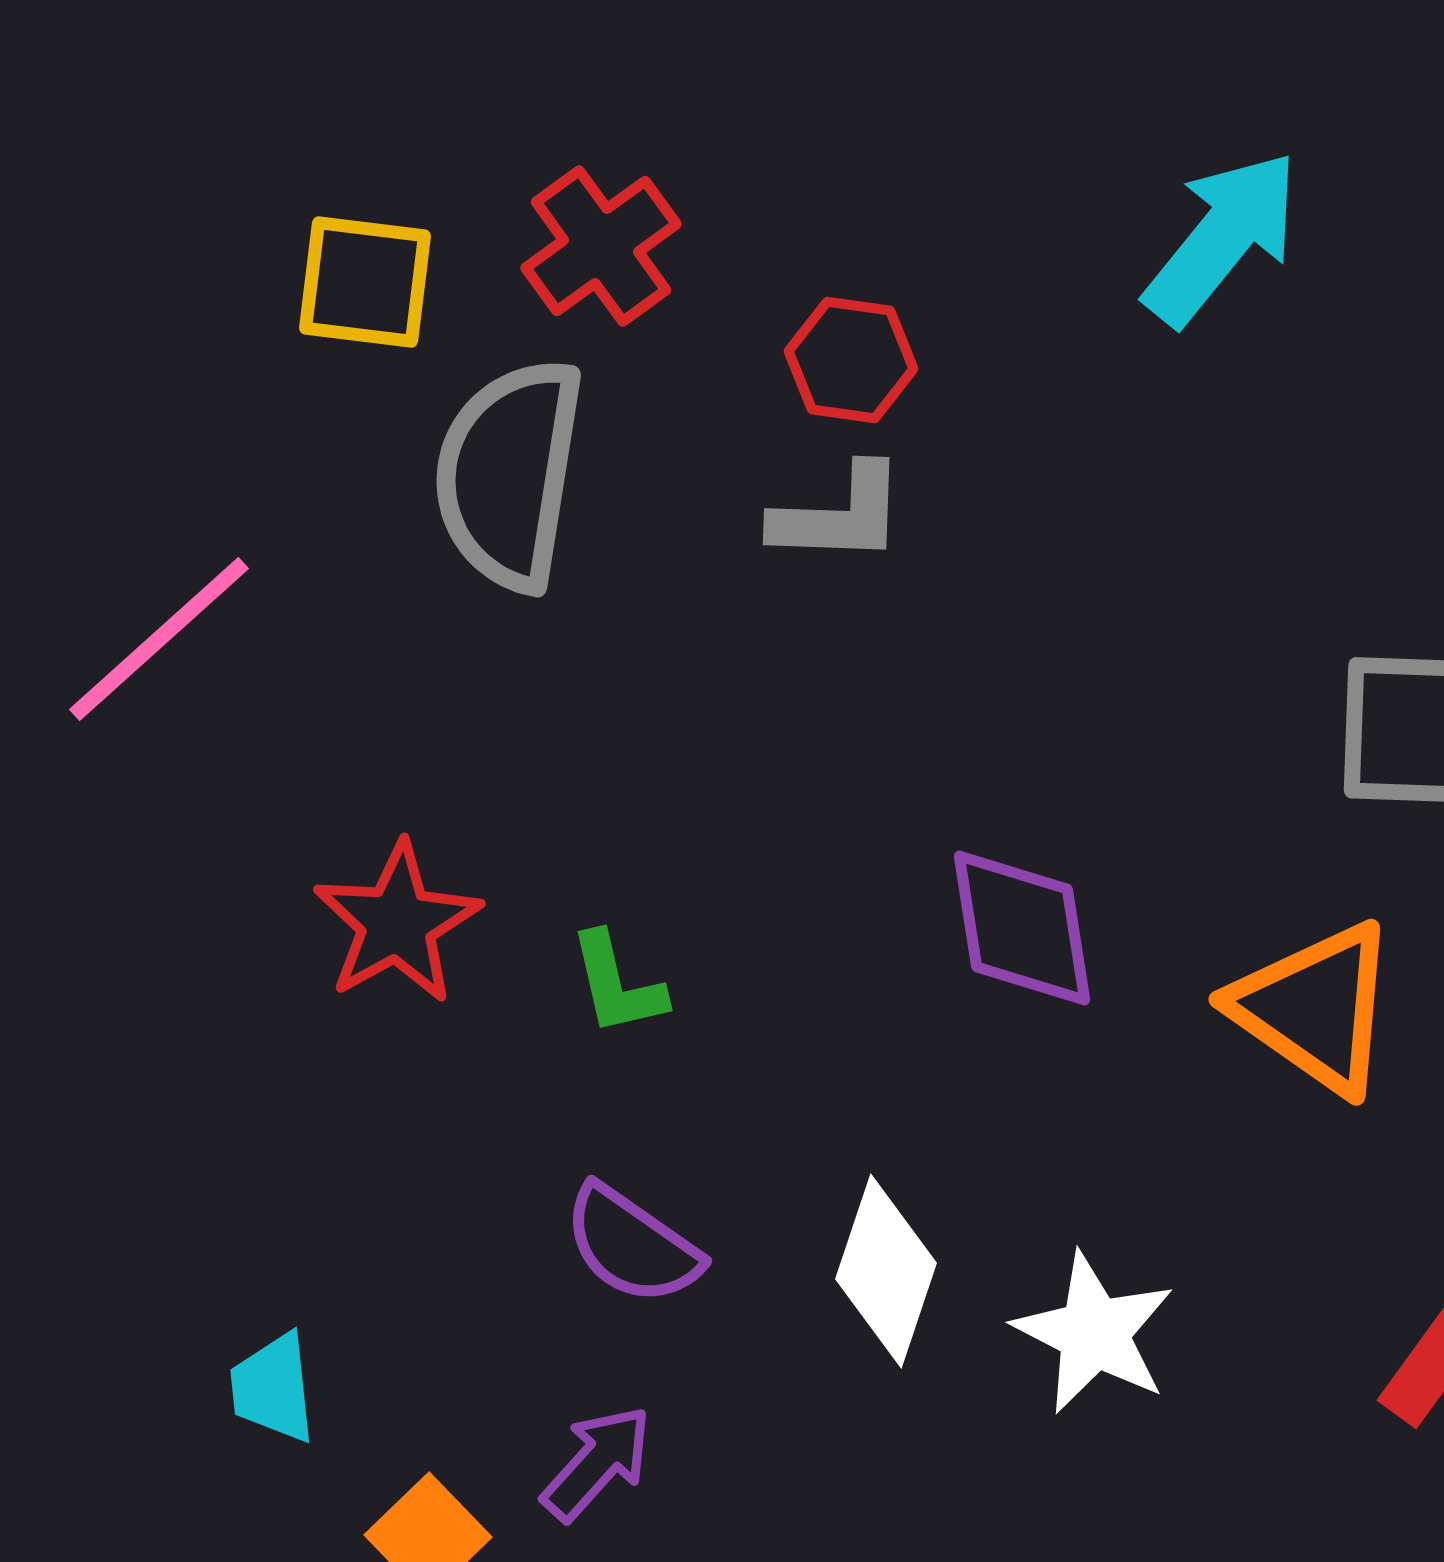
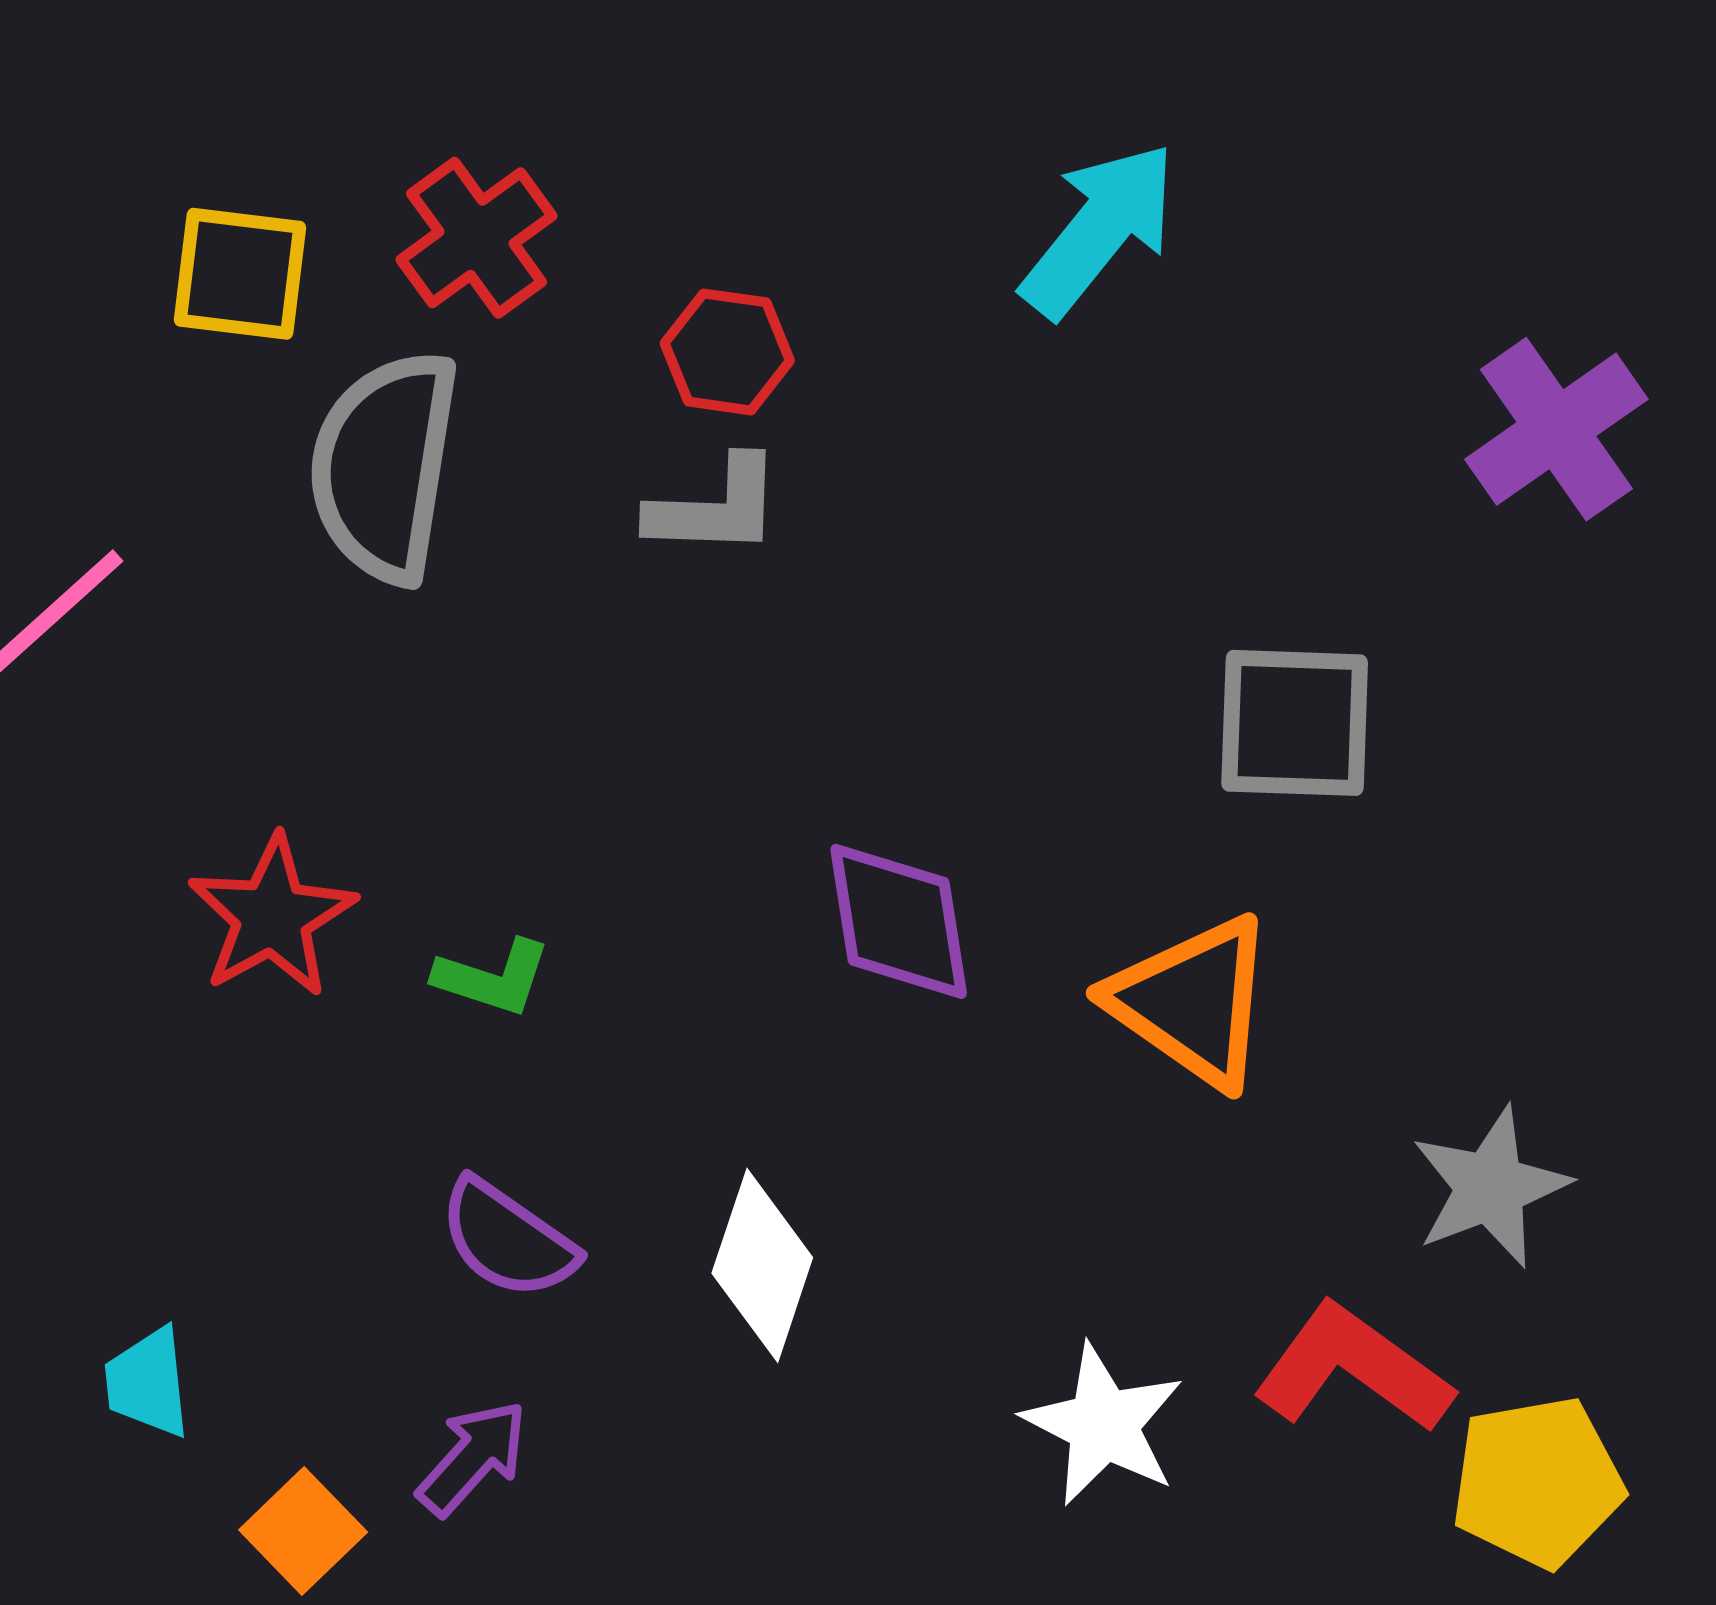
green L-shape: (617, 984) -> (493, 978), turned -59
white star: (1094, 1333) -> (1103, 1425), moved

